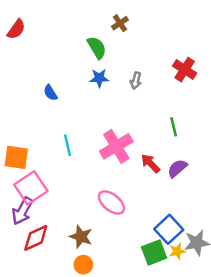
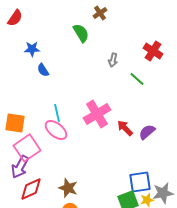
blue star: (99, 78) -> (32, 49), moved
green line: (174, 127) -> (137, 79), moved, turned -35
pink ellipse: (111, 202) -> (56, 130), moved
blue square: (169, 229) -> (140, 182), turned 35

